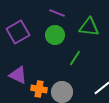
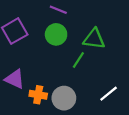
green triangle: (89, 27) -> (94, 39), moved

